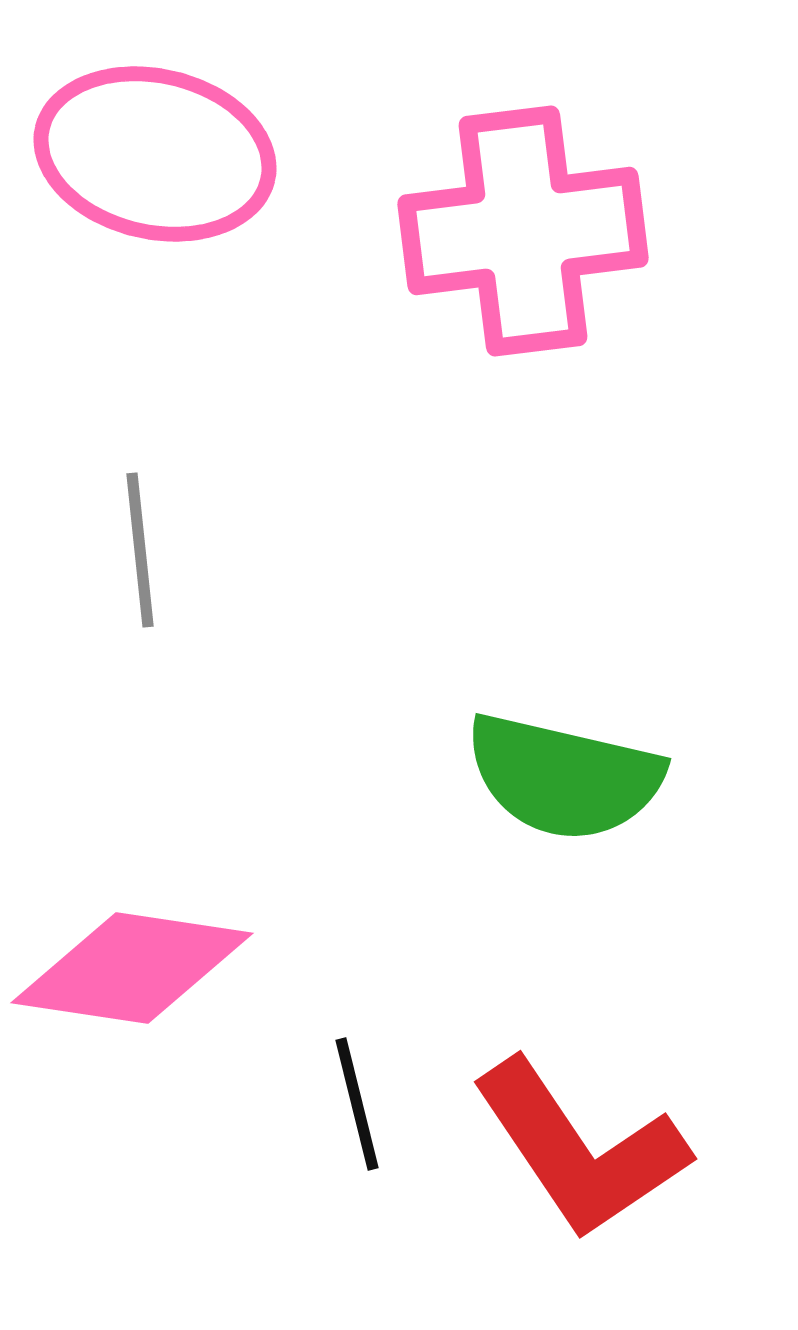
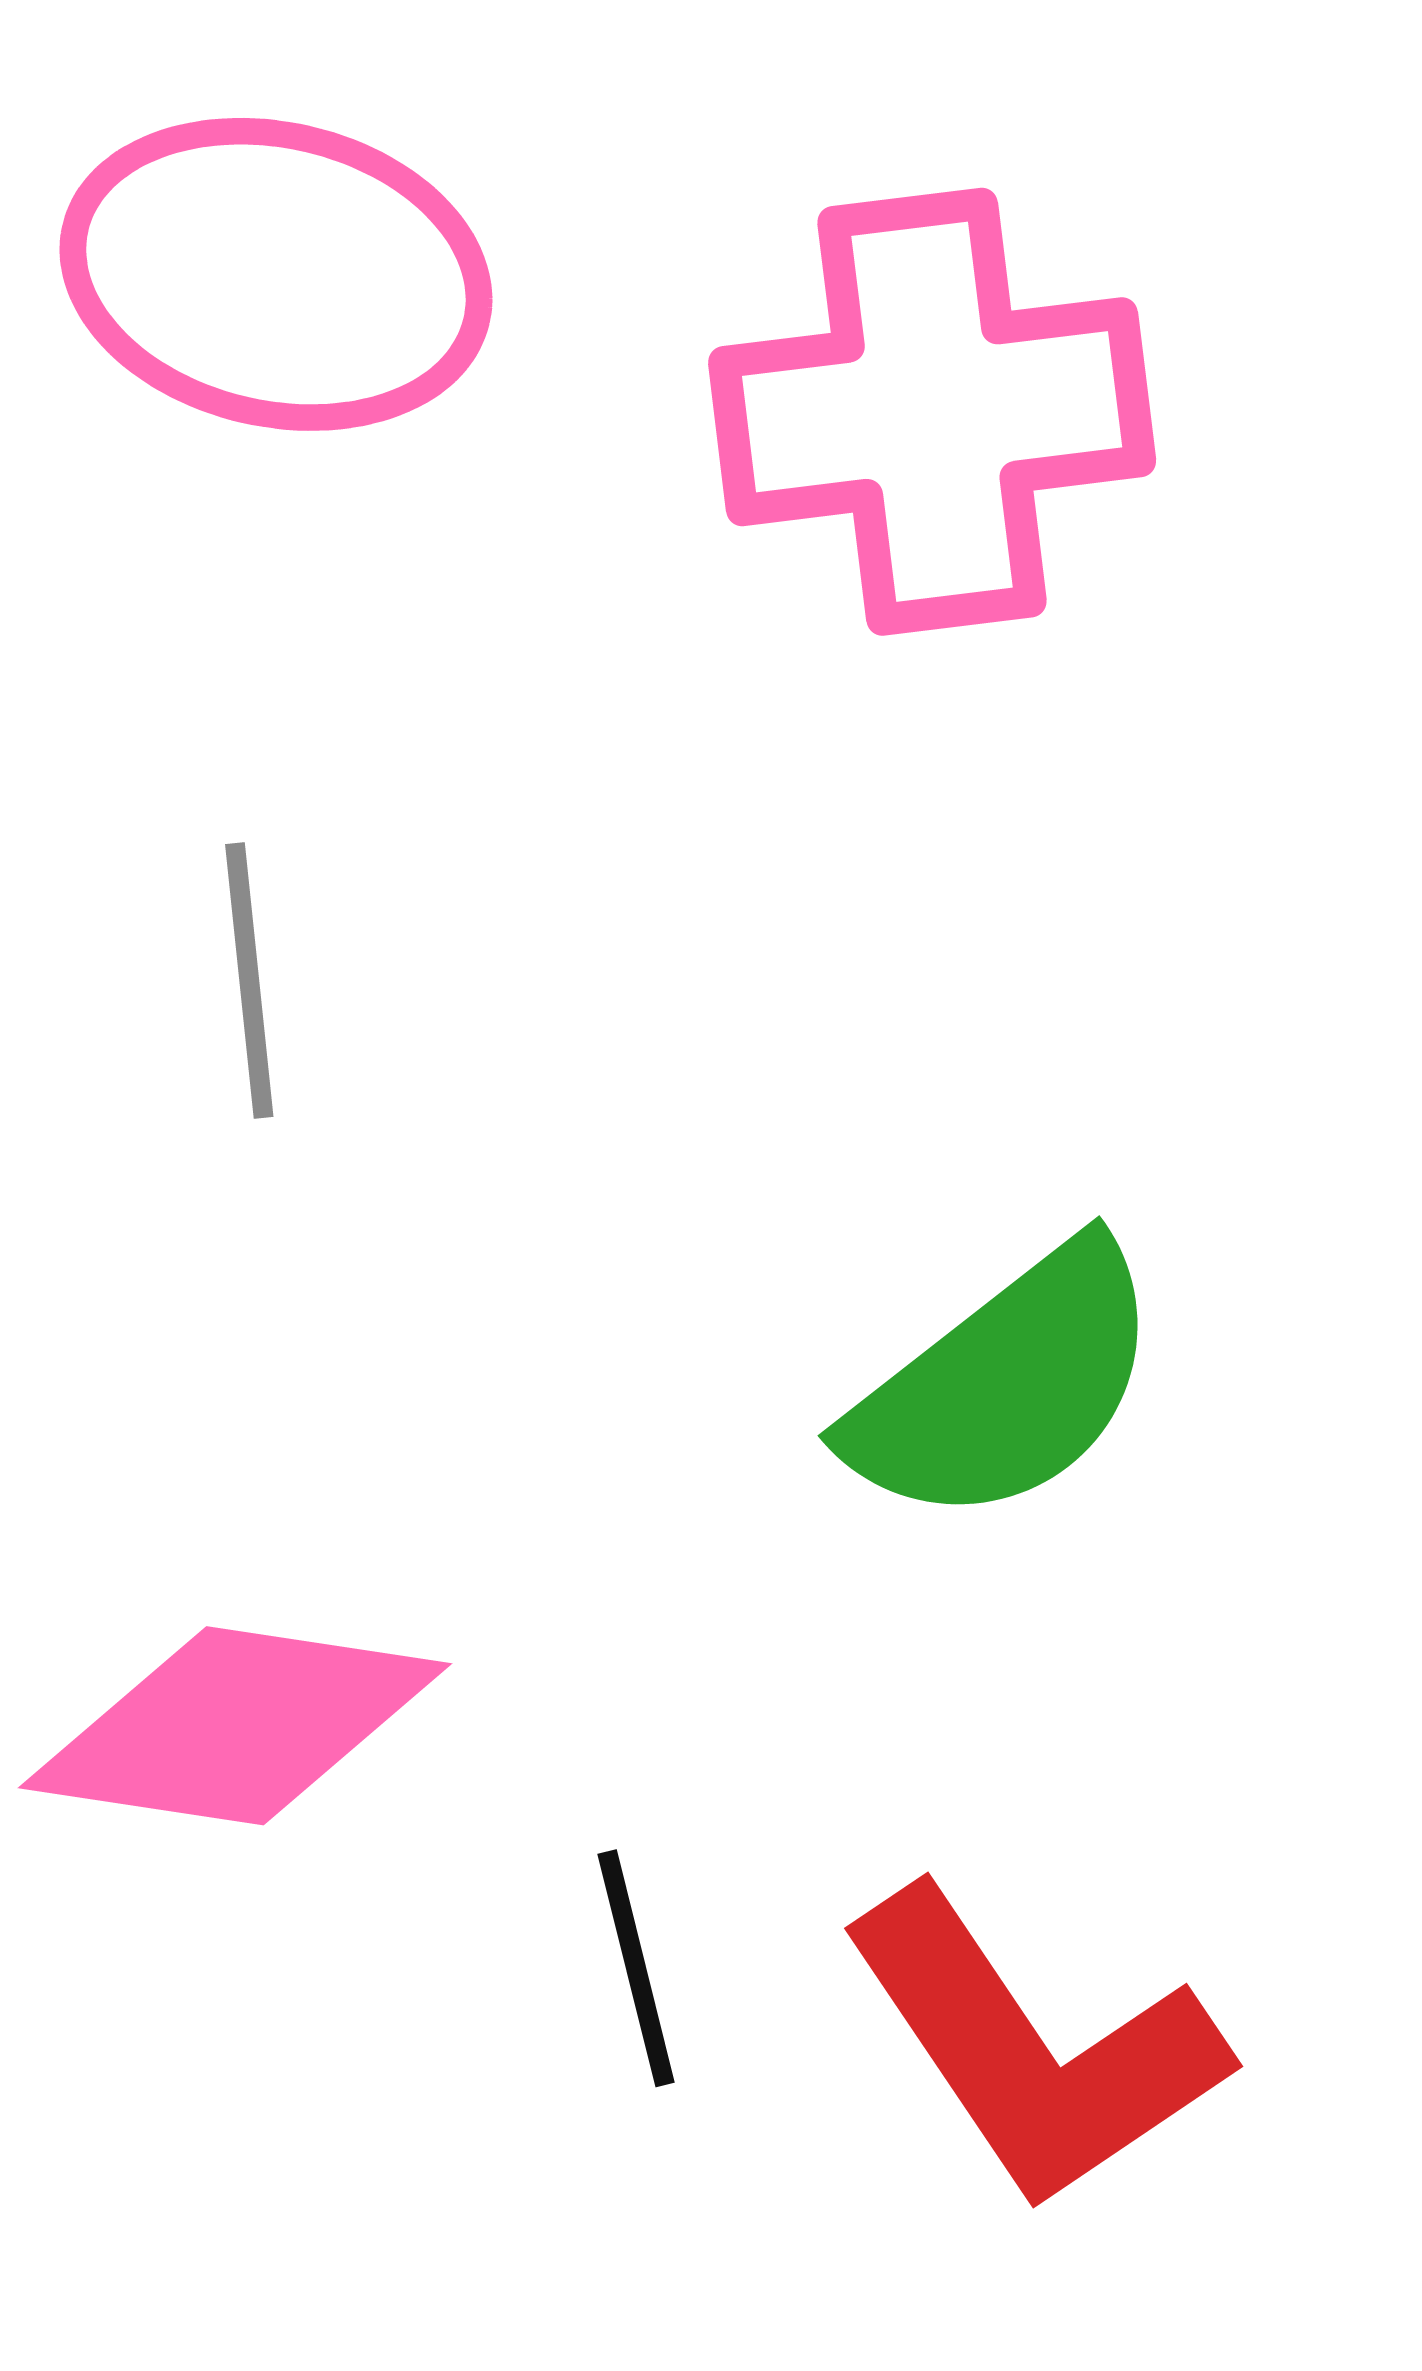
green semicircle: (564, 777) -> (1005, 1385), turned -51

